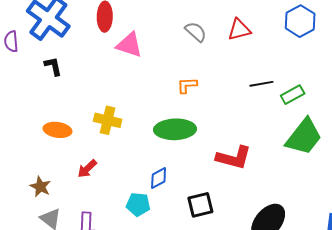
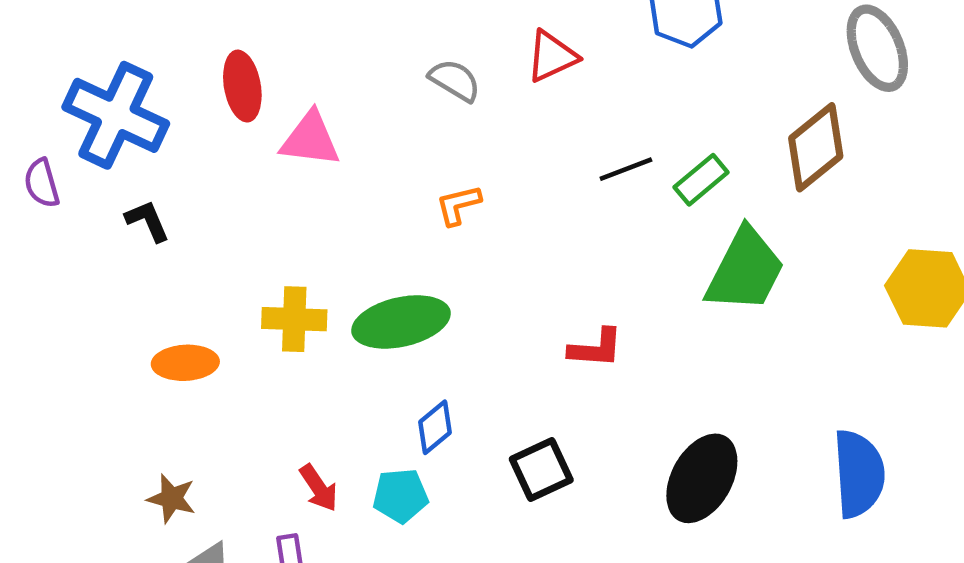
green ellipse: (175, 129) -> (401, 322), moved
red L-shape: (234, 158) -> (596, 348), size x0.7
red arrow: (87, 169) -> (319, 488), moved, turned -70

